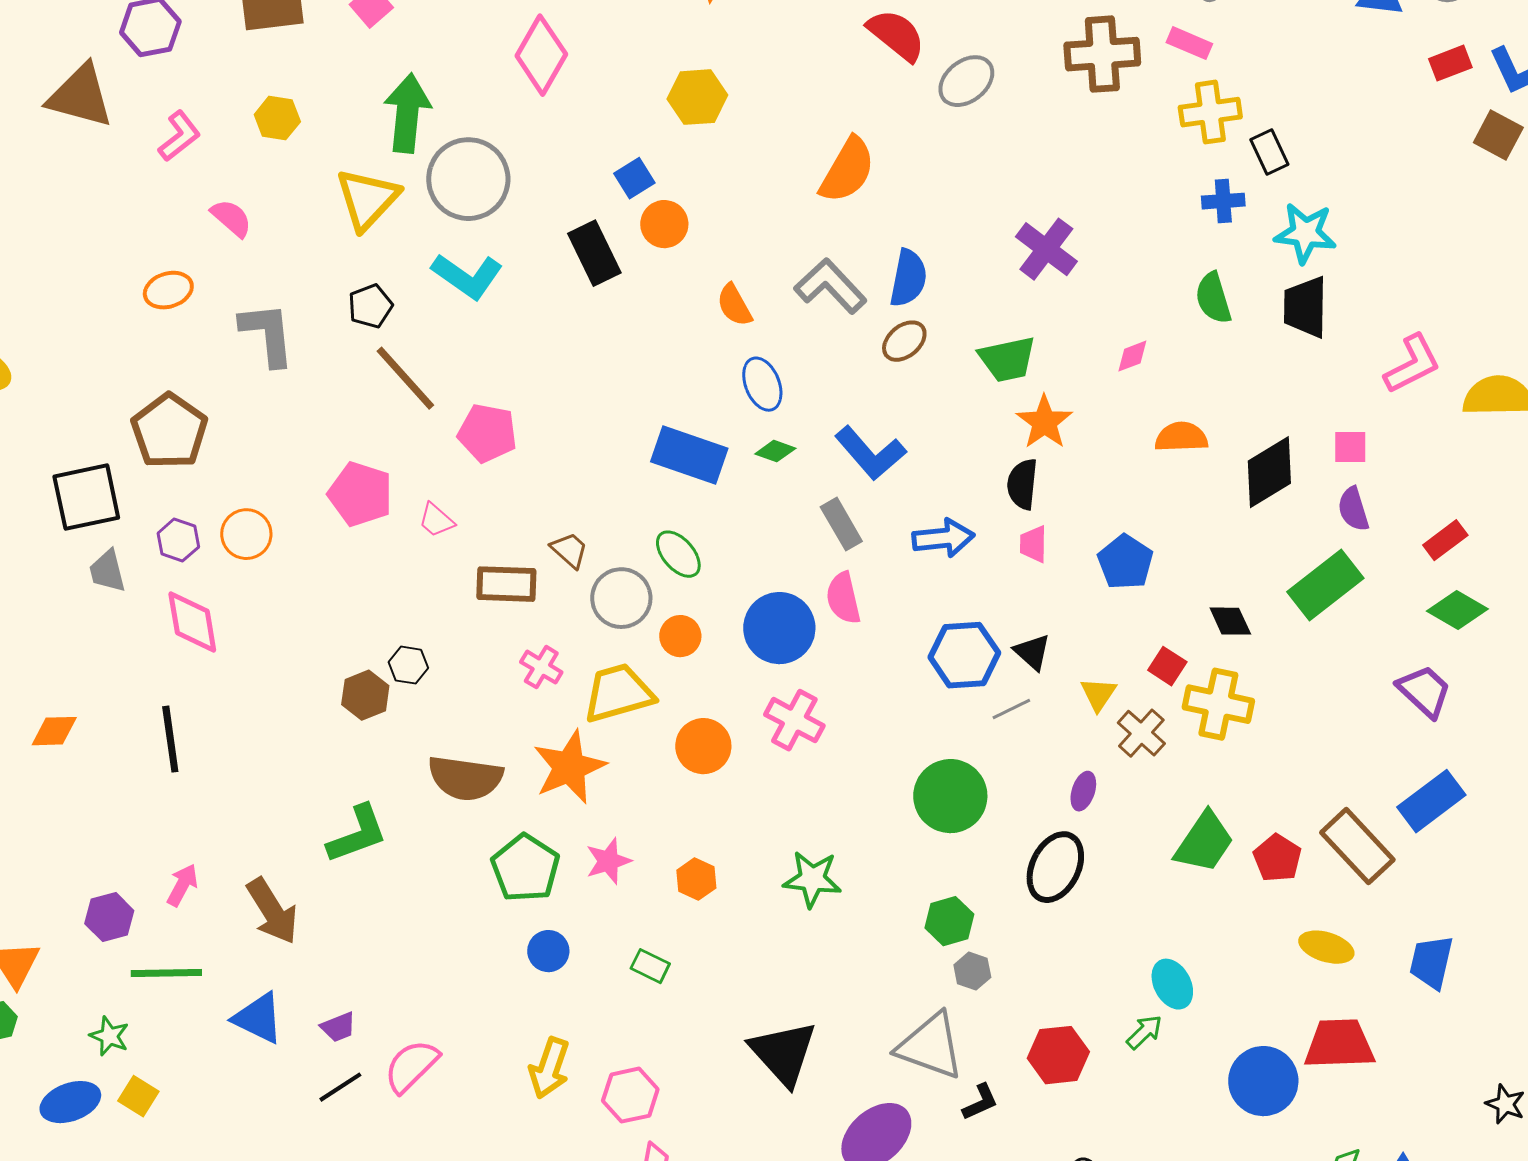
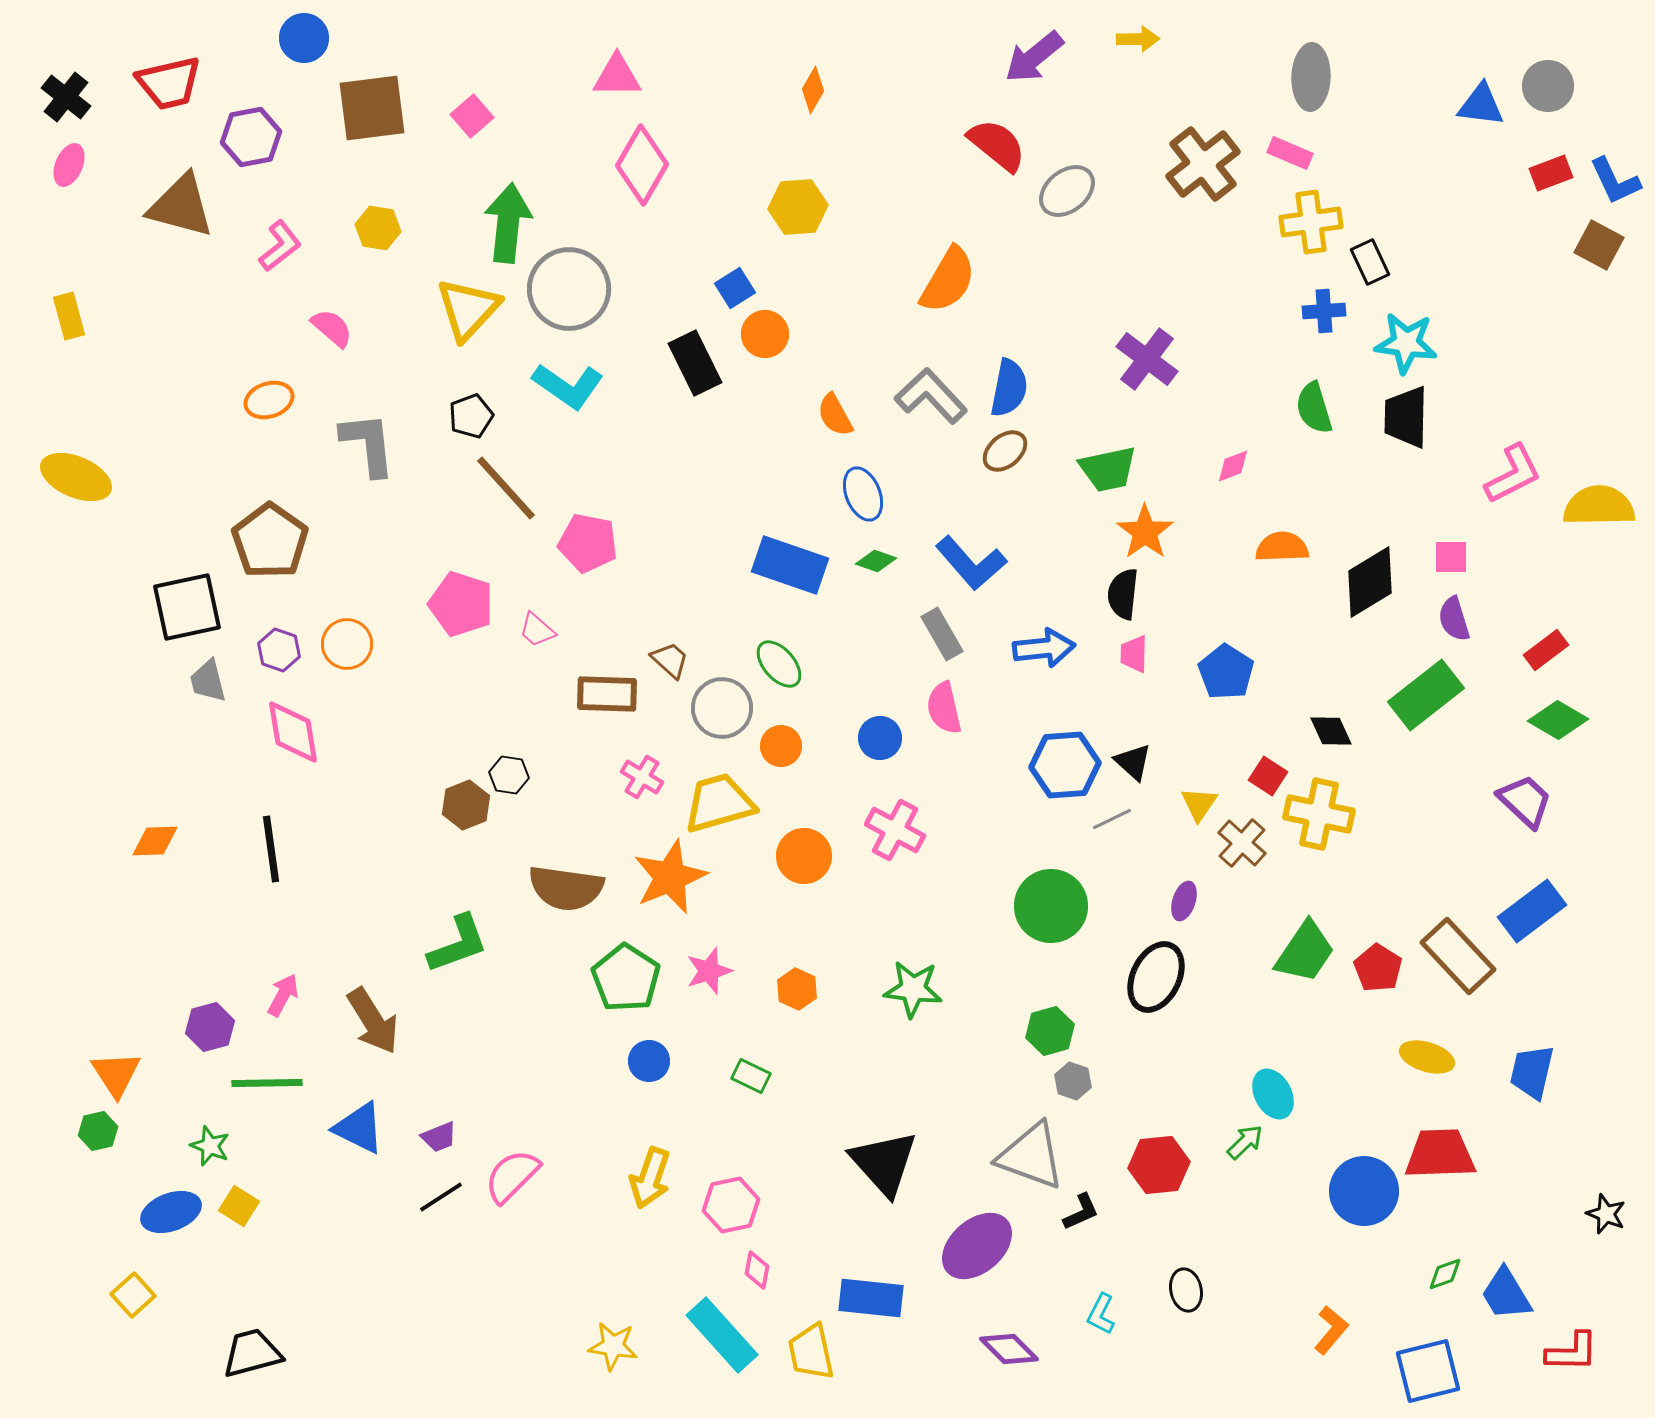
brown cross: (1102, 54) -> (1203, 164), turned -34
blue circle: (779, 628) -> (880, 738), size x0.6

